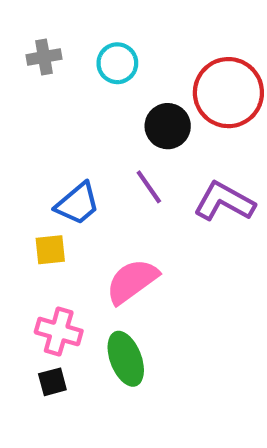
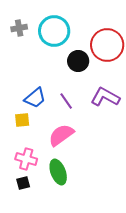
cyan circle: (117, 63) -> (54, 31), size x1.6
purple line: (149, 187) -> (66, 101), moved

